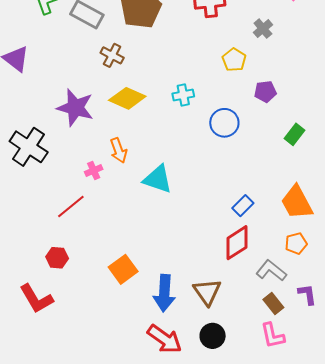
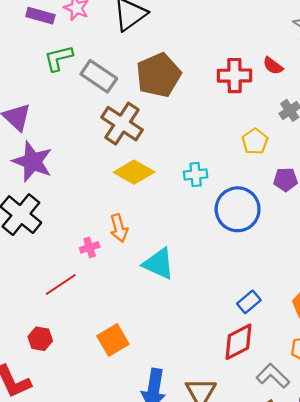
brown cross: (112, 55) -> (122, 124), size x1.6
purple star: (75, 108) -> (32, 162), moved
blue circle: (224, 123) -> (238, 209), size x1.4
orange square: (123, 269) -> (113, 340), moved

